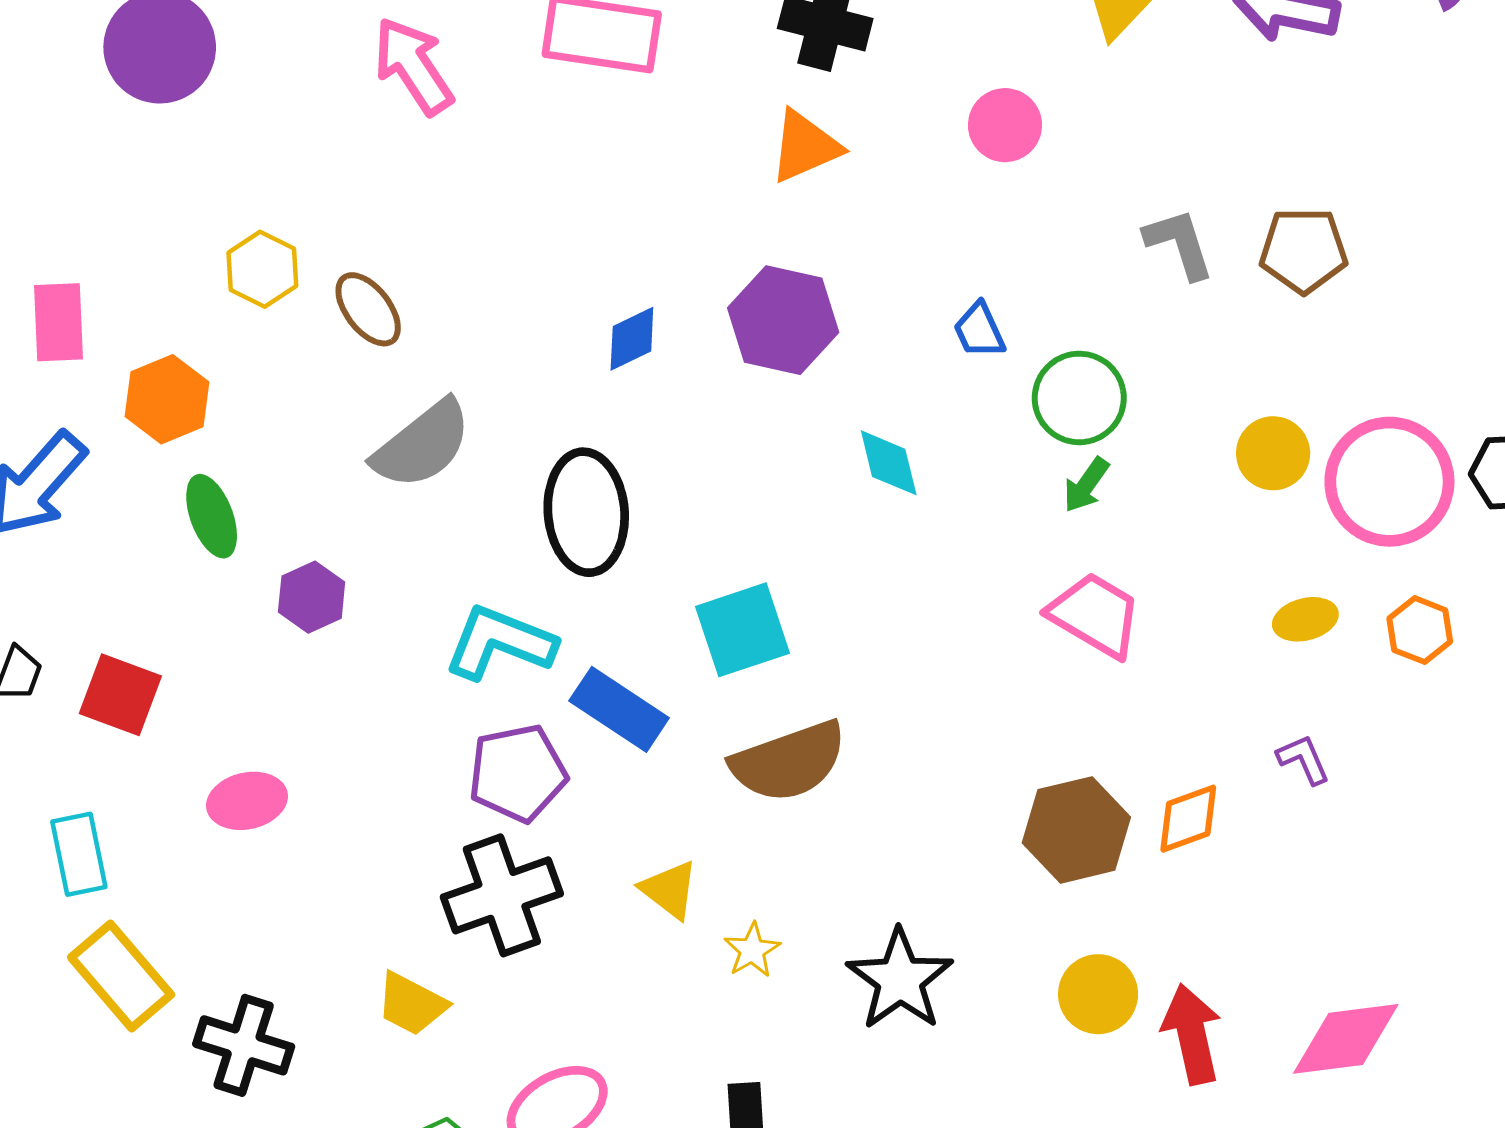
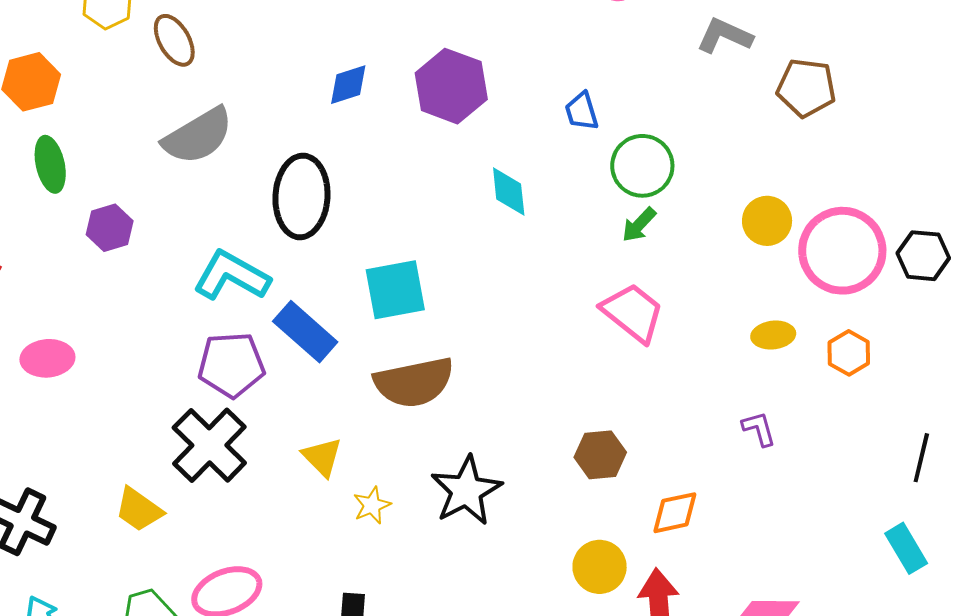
gray L-shape: (1179, 244) -> (725, 36), moved, turned -56
orange diamond: (1188, 819) -> (675, 513), moved
brown hexagon: (1076, 830) -> (600, 455), size x0.7
black cross: (502, 895) -> (209, 445), turned -34
black star: (900, 980) -> (466, 491), moved

